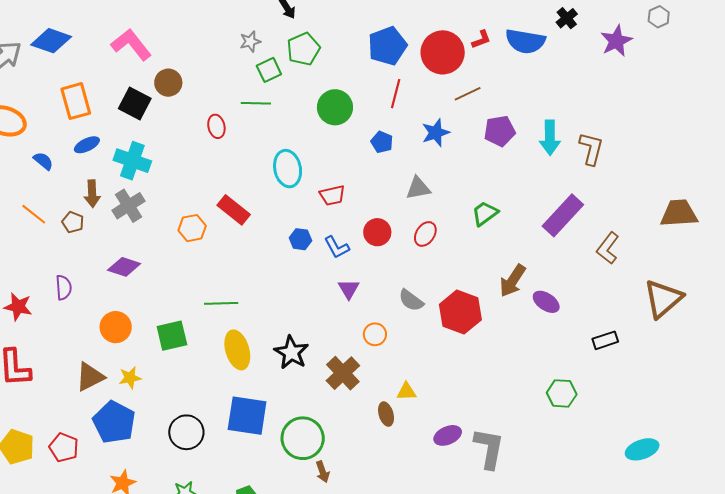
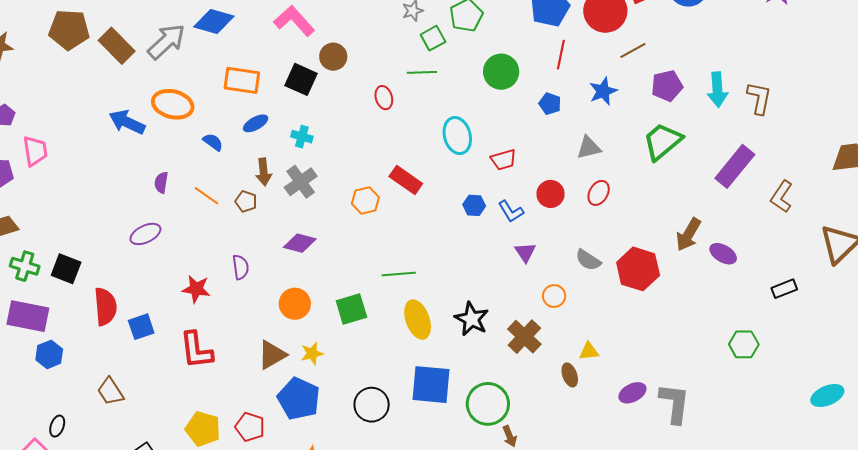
orange rectangle: (76, 101) -> (242, 80), turned -63
cyan cross: (132, 161) -> (302, 137), size x0.6
green trapezoid: (485, 213) -> (663, 141), moved, size x1.5

